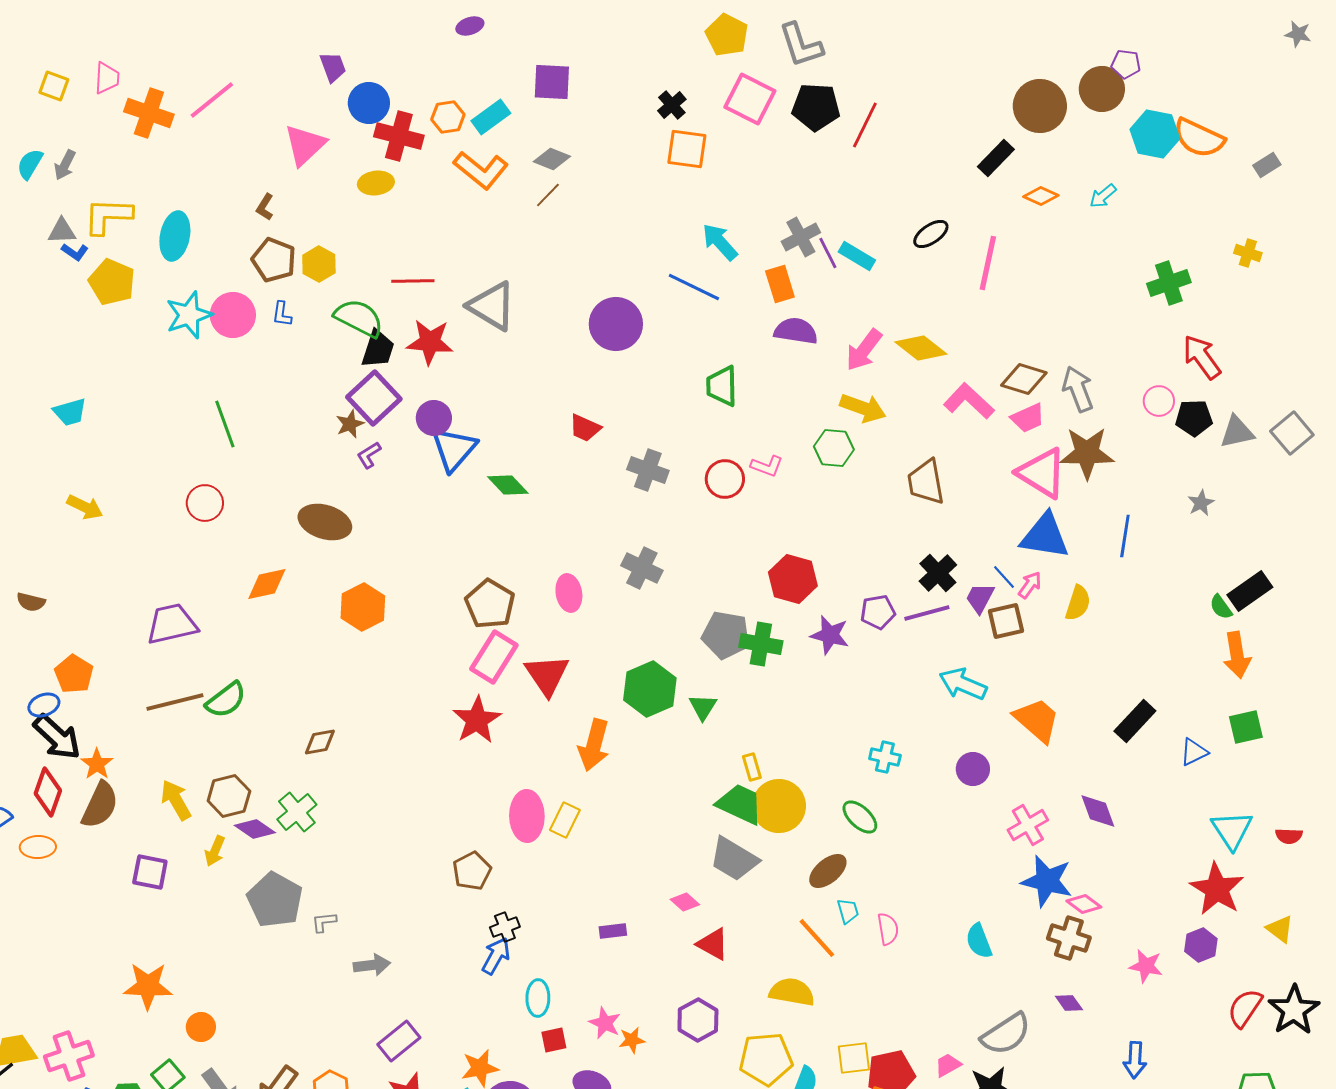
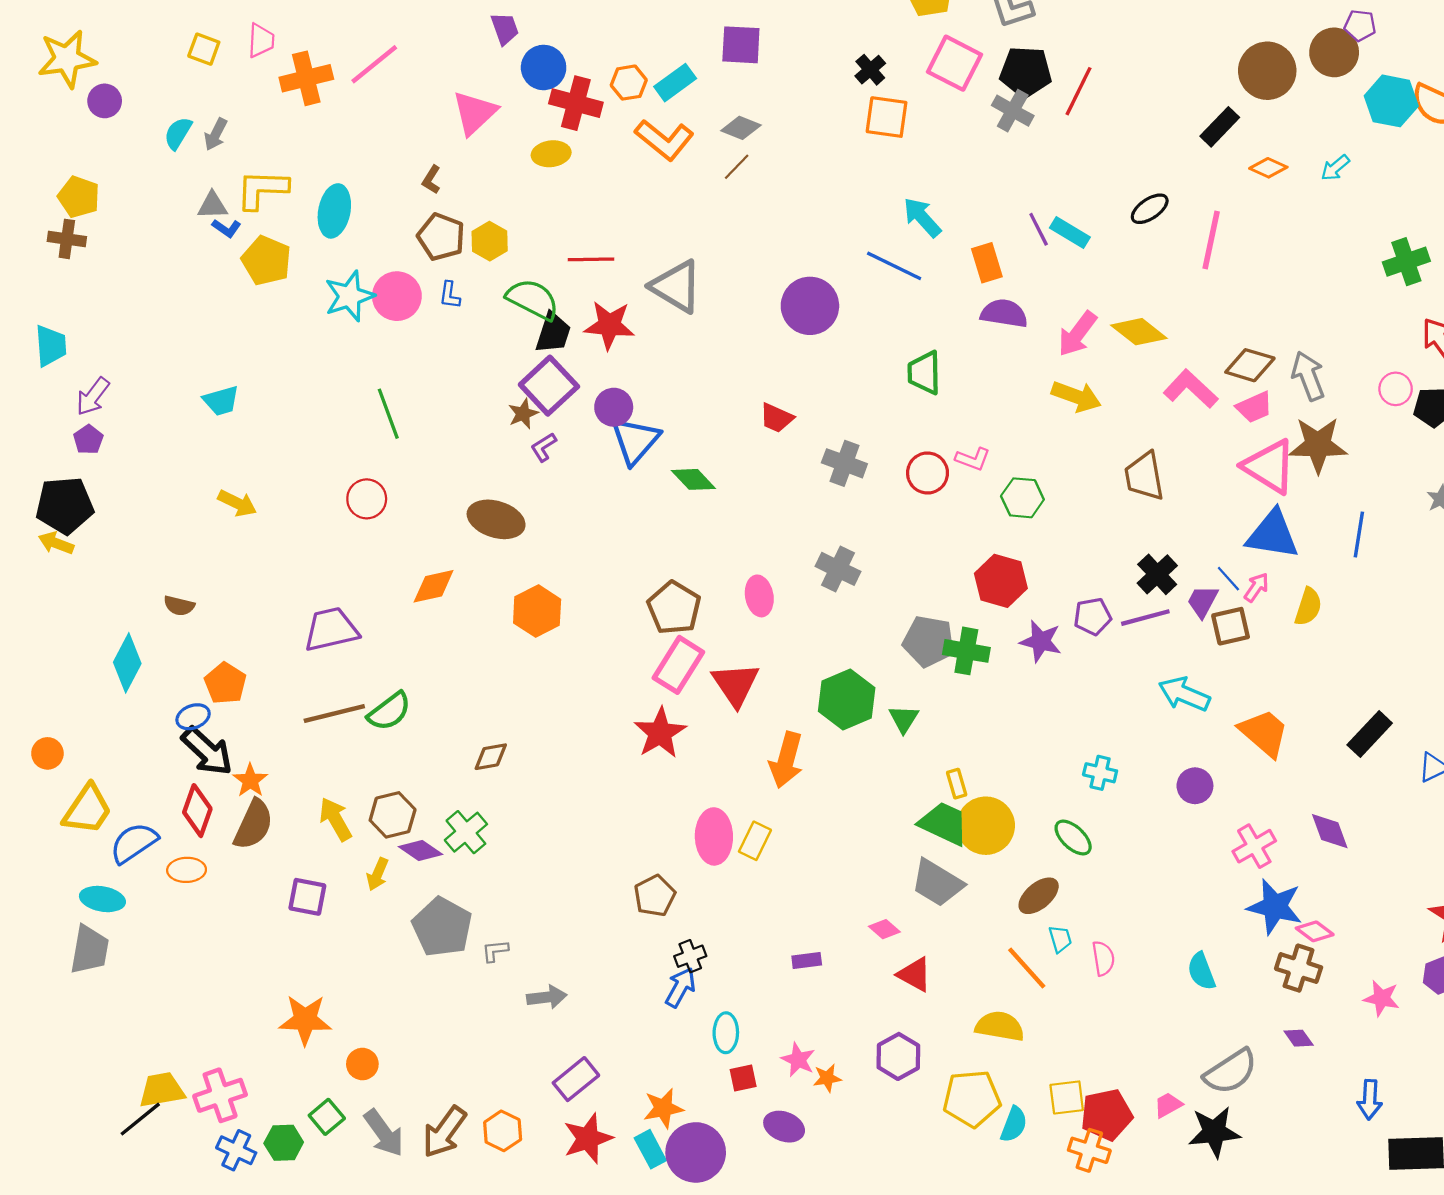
orange cross: (149, 113) -> (306, 78), turned -33
gray cross: (801, 237) -> (1013, 111), moved, turned -33
green hexagon: (834, 448) -> (1022, 498), moved

